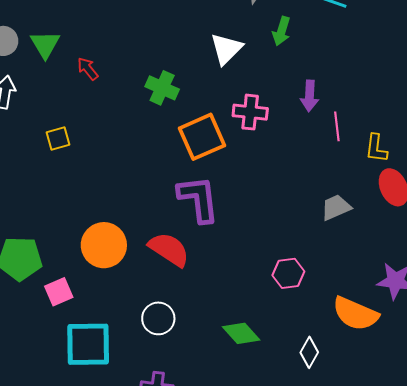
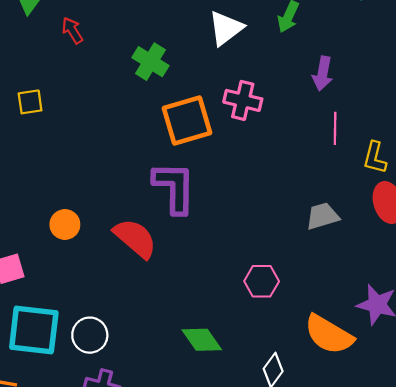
purple arrow: (309, 96) -> (323, 74), moved
orange circle: (104, 245) -> (65, 225), size x0.6
white circle: (158, 318) -> (90, 335), moved

